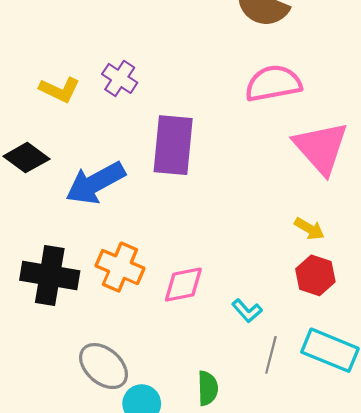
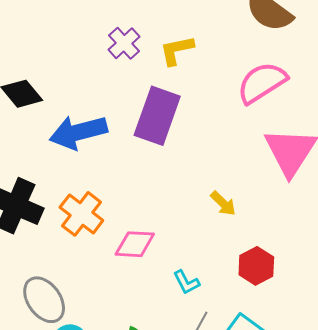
pink semicircle: (273, 83) -> (262, 83), turned -36
yellow L-shape: (60, 90) -> (177, 50), moved, turned 129
yellow arrow: (309, 229) -> (223, 203), moved

